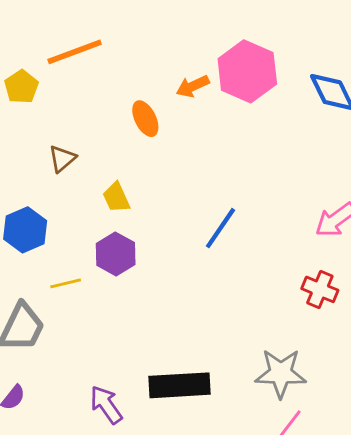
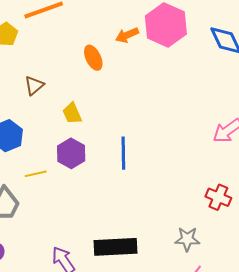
blue line: (220, 228) -> (123, 153), moved, turned -36
red cross: (320, 289) -> (218, 197), moved
gray star: (281, 373) -> (187, 239), size x0.7

